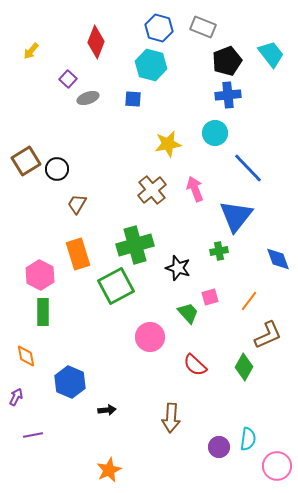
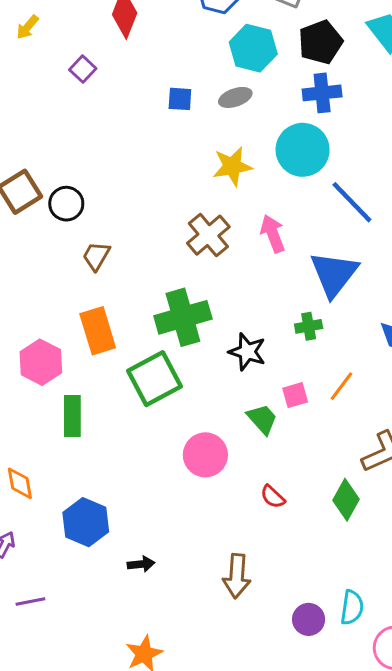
cyan hexagon: (151, 65) -> (253, 48), moved
gray ellipse: (88, 98) -> (235, 97), moved
cyan circle: (215, 133) -> (303, 150), size x1.4
orange line: (249, 301) -> (341, 386), moved
green rectangle: (43, 312) -> (72, 416), moved
red semicircle: (195, 365) -> (273, 497), size x0.7

